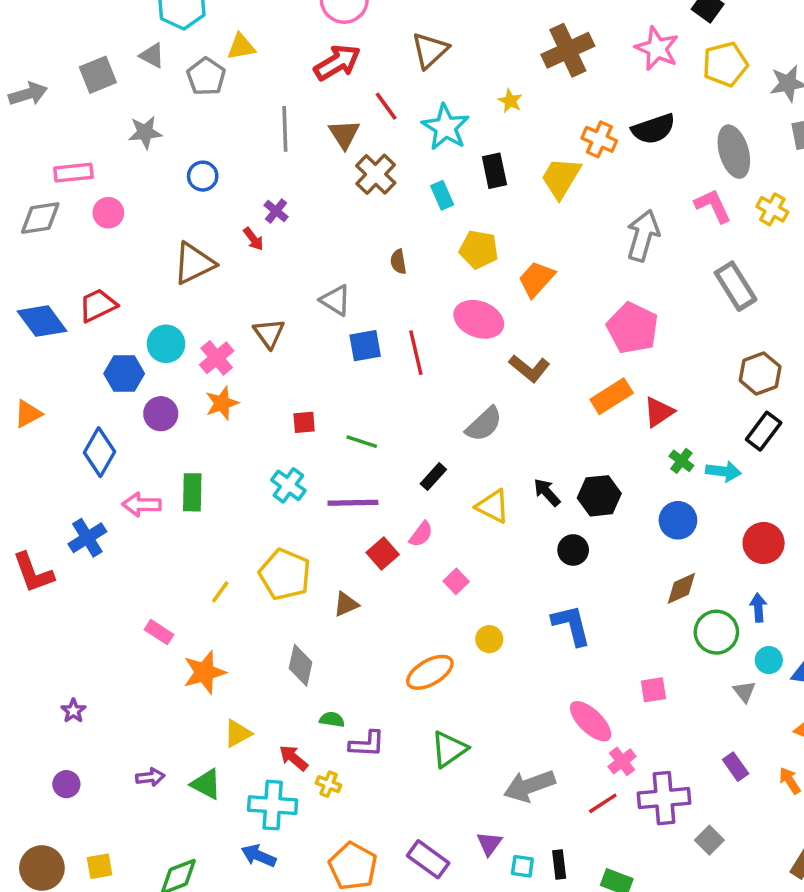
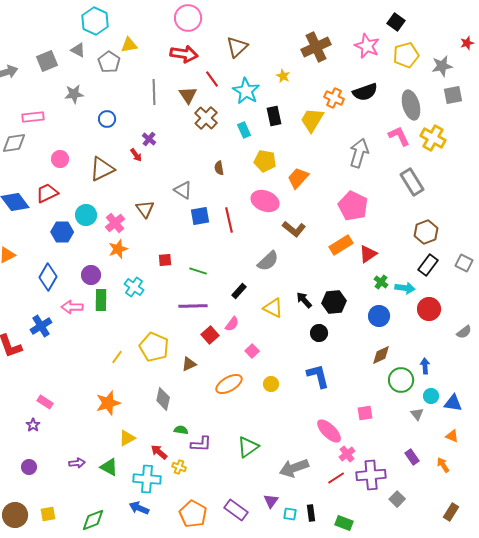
red arrow: (337, 62) -> (184, 54), turned 40
yellow cross: (772, 209) -> (433, 138), size x1.4
pink circle: (108, 213) -> (60, 159), moved
purple circle: (161, 414) -> (91, 275), moved
cyan cross: (288, 485) -> (134, 287), moved
red circle: (764, 543) -> (429, 309), moved
pink rectangle: (159, 632) -> (45, 402), moved
orange ellipse: (430, 672) -> (229, 384), moved

